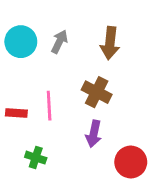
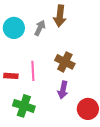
brown arrow: (110, 43) -> (60, 16), moved
green cross: (36, 158) -> (24, 106), size x1.5

